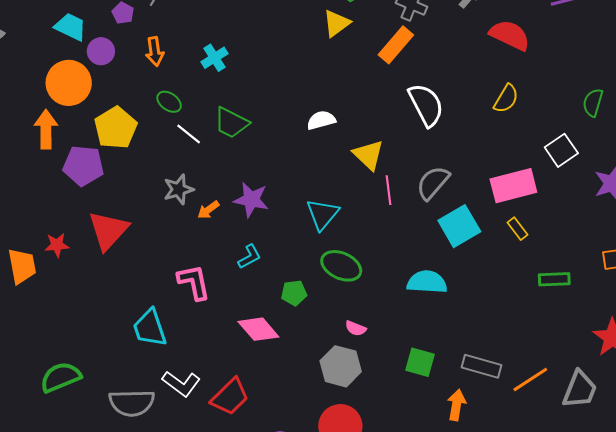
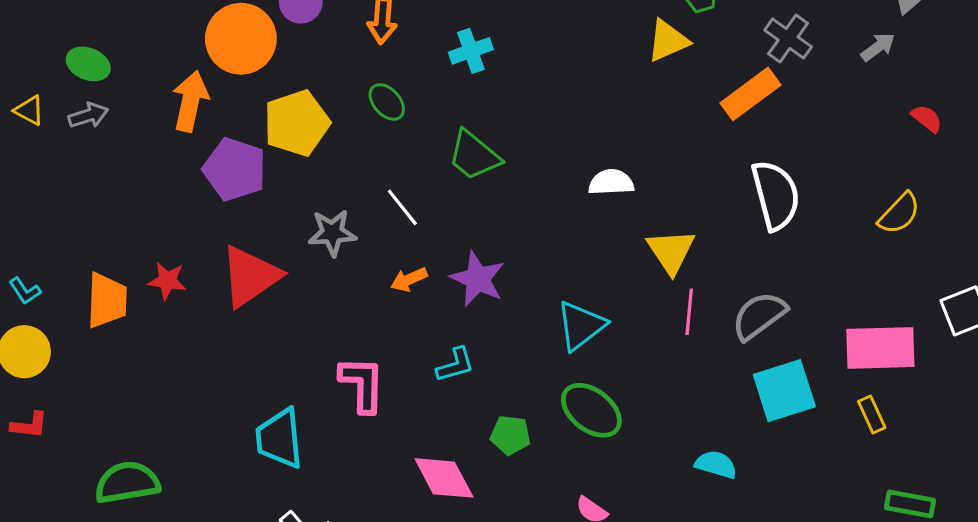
red semicircle: (510, 35) -> (927, 118), size x0.5
white line: (189, 134) -> (402, 207), moved
gray star: (179, 189) -> (332, 233), moved
cyan semicircle: (427, 282) -> (716, 464), size x0.7

